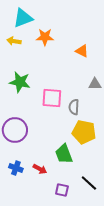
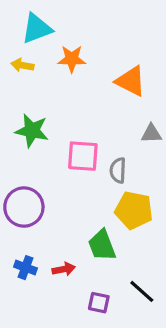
orange triangle: (82, 51) -> (131, 81), size x1.5
red arrow: (40, 169) -> (64, 269), turned -40

